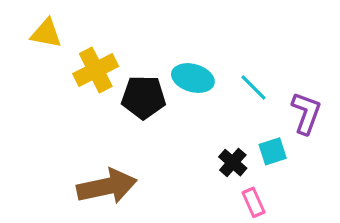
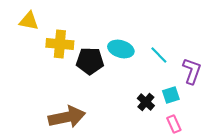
yellow cross: (96, 70) -> (60, 44), turned 32
pink rectangle: (254, 202) -> (174, 124), moved

